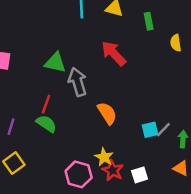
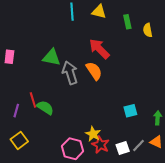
yellow semicircle: (176, 43) -> (148, 30), moved
red line: (46, 104) -> (33, 100), moved, turned -35
orange semicircle: (107, 113) -> (94, 71), moved
gray line: (163, 130) -> (138, 145), moved

